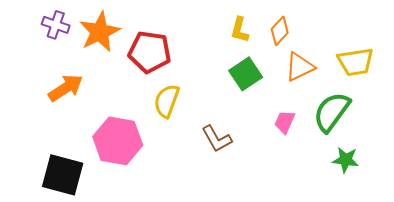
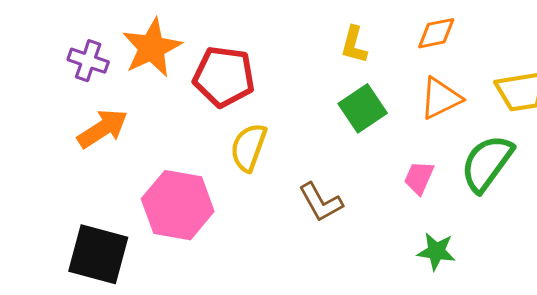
purple cross: (56, 25) -> (88, 61), moved
orange diamond: (280, 31) -> (436, 33), moved, turned 36
green star: (346, 160) -> (436, 251), moved

